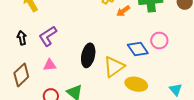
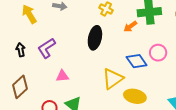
orange arrow: (123, 11) -> (130, 26), moved
black ellipse: (88, 55) -> (95, 38), moved
pink triangle: (50, 65) -> (62, 76), moved

